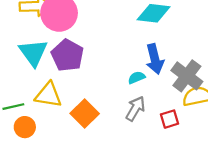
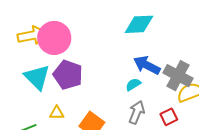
blue arrow: (155, 59) -> (147, 65), turned 140
yellow triangle: (48, 95) -> (57, 113), size x0.6

